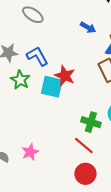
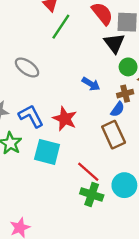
red star: (65, 76) -> (65, 119), moved
red line: (84, 146) -> (88, 172), moved

